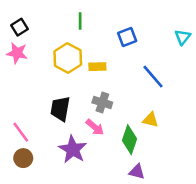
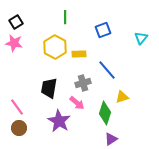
cyan triangle: (183, 37) -> (141, 38), moved
blue line: (153, 77) -> (107, 70), moved
gray cross: (102, 103) -> (83, 83), turned -35
yellow triangle: (151, 120) -> (122, 97), turned -32
purple triangle: (137, 172) -> (111, 139), turned -48

